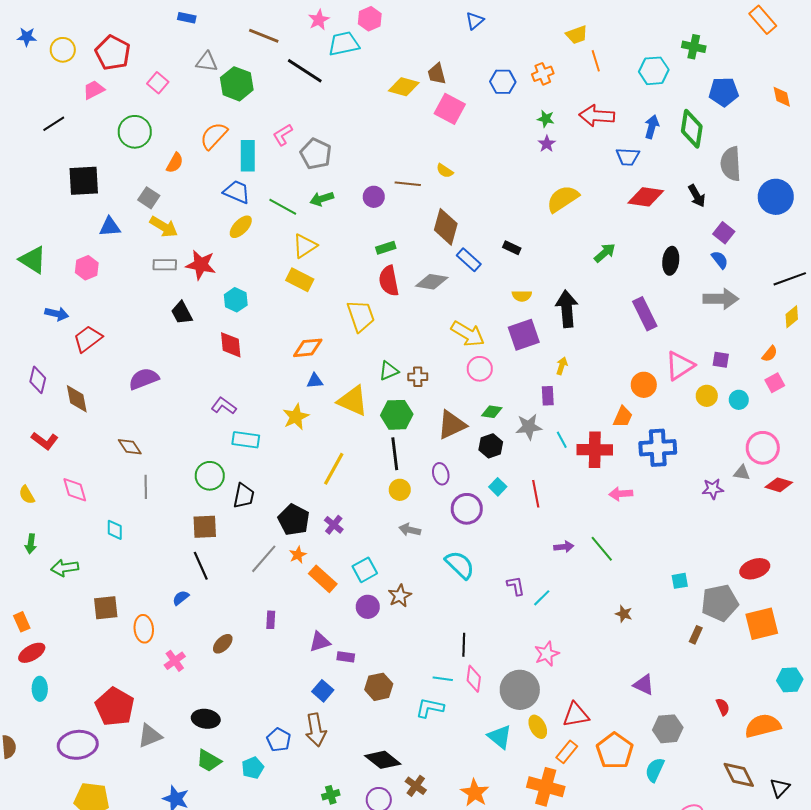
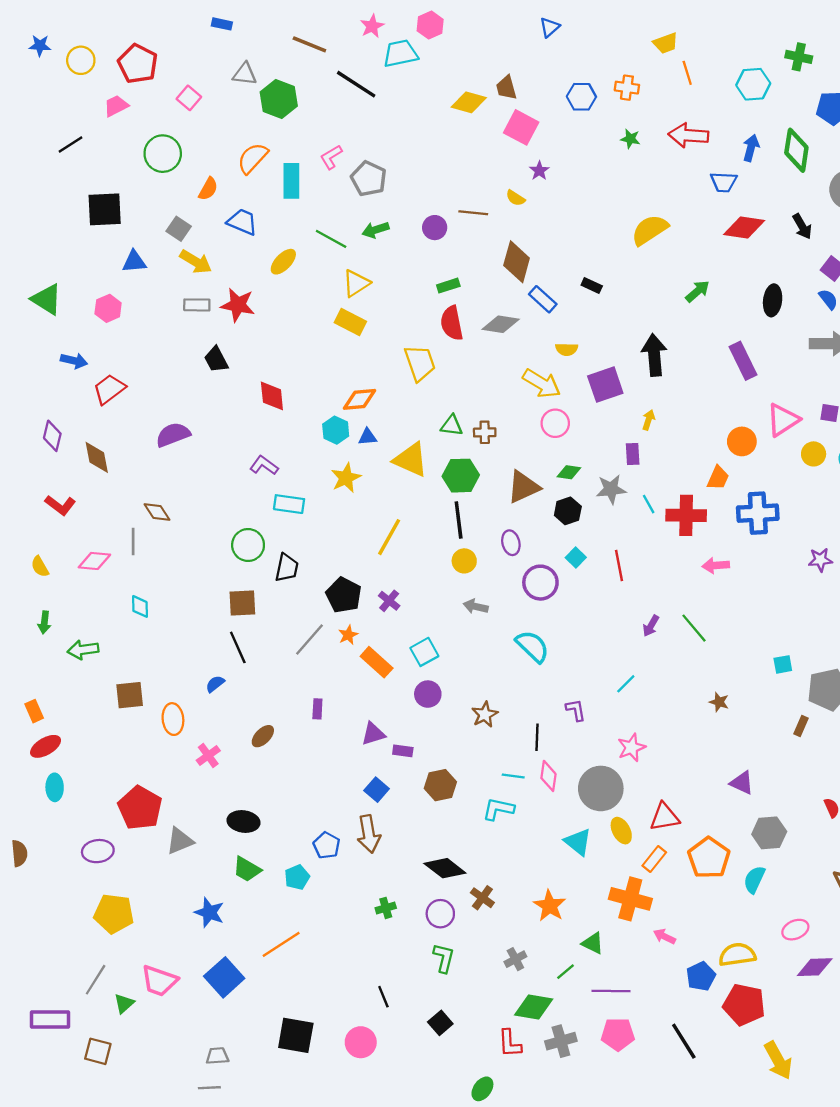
orange cross: (543, 74) -> (627, 88), turned 30
purple star: (547, 144) -> (539, 171), moved
blue trapezoid: (237, 192) -> (242, 222), moved
yellow semicircle: (522, 296) -> (567, 349), moved
cyan hexagon: (236, 300) -> (336, 430), moved
green triangle: (389, 371) -> (452, 426), turned 30
gray line: (146, 487) -> (133, 542), moved
pink diamond: (75, 490) -> (94, 561), turned -68
purple arrow: (564, 547) -> (651, 626), turned 126
purple L-shape: (516, 586) -> (576, 710), moved
brown star: (400, 596) -> (485, 715), moved
purple ellipse: (78, 745) -> (98, 851), size x0.7

